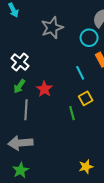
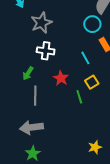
gray star: (52, 28) -> (41, 23), moved
white cross: (20, 62) -> (46, 51), moved, turned -30
red star: (44, 89) -> (61, 78), moved

